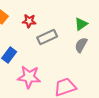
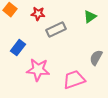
gray semicircle: (81, 45) -> (96, 58), moved

